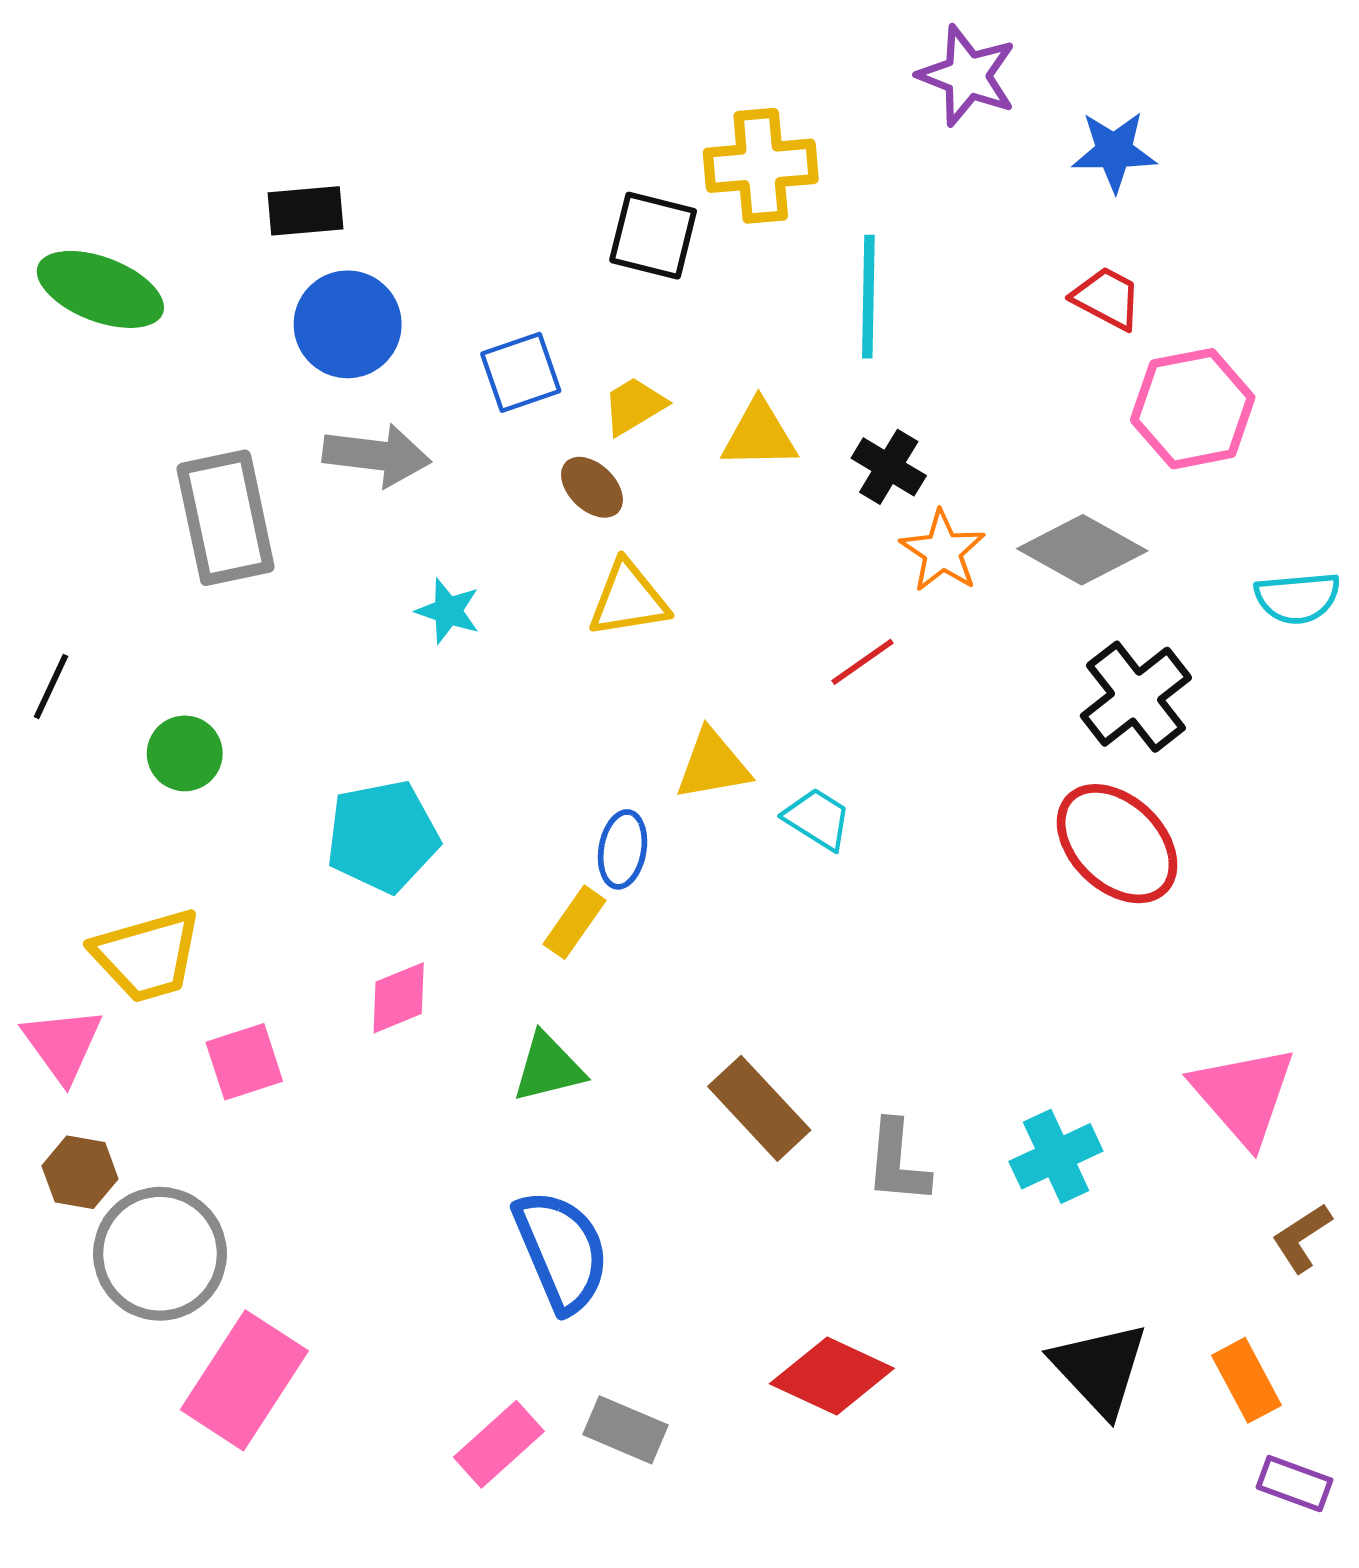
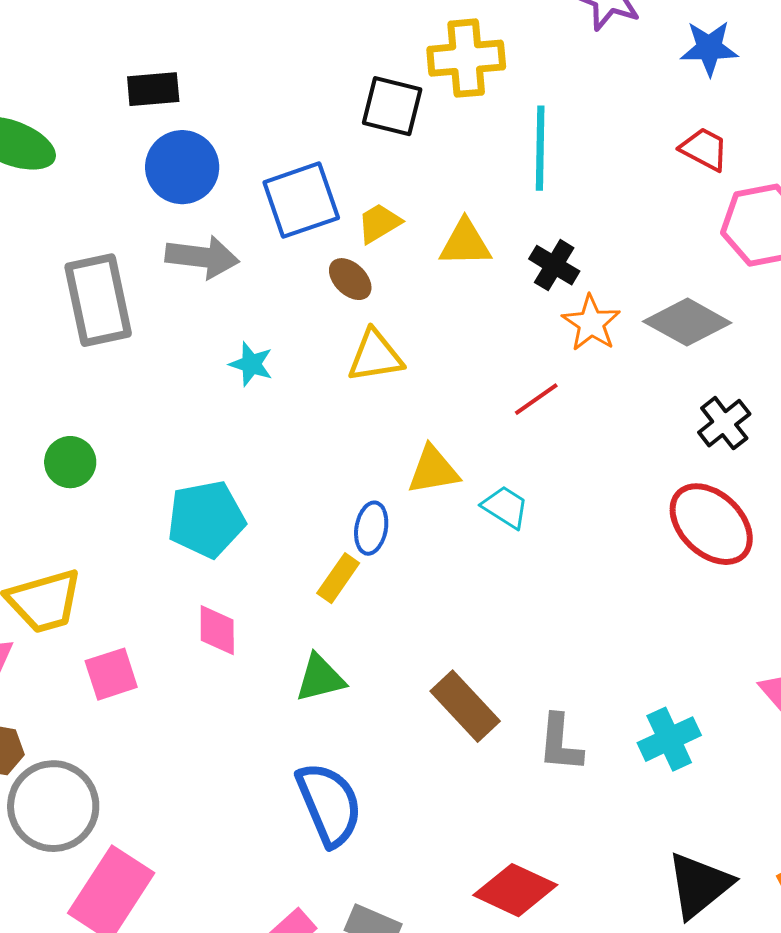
blue square: (521, 372) -> (301, 200), size x1.4
black cross: (1136, 697) -> (724, 423), size x0.7
pink diamond: (399, 998) -> (217, 630), turned -68
black triangle: (1100, 1369) -> (699, 885), turned 34

